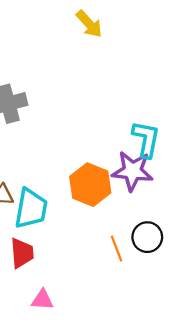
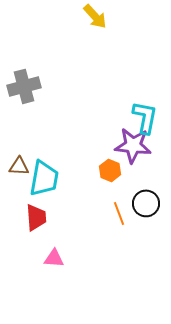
orange hexagon: (90, 185) -> (110, 170), moved, size x0.6

